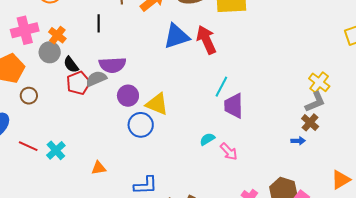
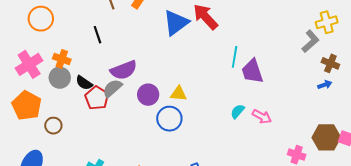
yellow cross: (319, 82) -> (327, 22), turned -35
gray L-shape: (315, 102) -> (310, 41), moved
yellow triangle: (157, 104) -> (179, 94), size x0.7

